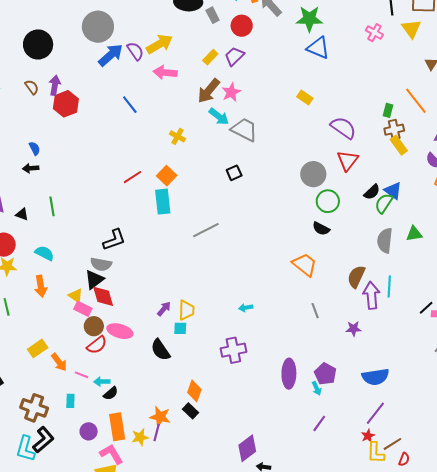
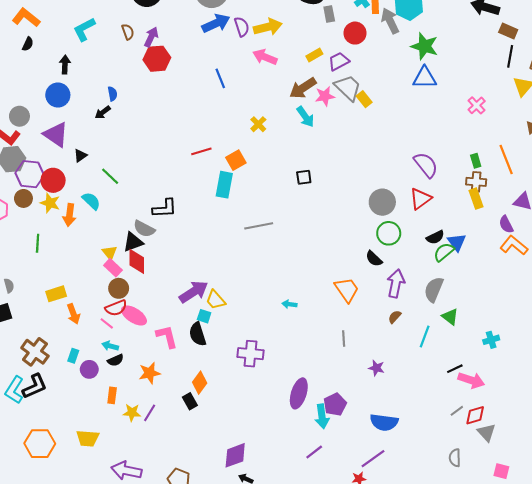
pink cross: (374, 33) -> (477, 105), moved
blue triangle: (318, 48) -> (425, 78), turned -40
yellow rectangle: (305, 97) -> (364, 99), moved
green rectangle: (388, 110) -> (476, 161), turned -48
gray trapezoid: (244, 130) -> (348, 88), moved
black arrow: (31, 168) -> (103, 112), turned -49
green line: (52, 206) -> (110, 176), moved, turned -54
black triangle: (22, 214) -> (80, 156), turned 48
green triangle: (414, 234) -> (450, 317), moved, turned 30
brown semicircle: (356, 277) -> (395, 317), size x0.6
orange arrow: (41, 286) -> (70, 215), moved
purple arrow: (371, 295) -> (396, 283), moved
cyan arrow: (246, 308) -> (289, 304), moved
purple arrow: (164, 309) -> (194, 292), size x1.8
yellow trapezoid: (186, 310) -> (216, 300), turned 120
pink ellipse: (120, 331) -> (134, 315), moved
black semicircle: (160, 350) -> (198, 334), moved
pink line: (81, 375) -> (107, 323), moved
cyan arrow: (317, 388) -> (322, 416), size x1.6
orange star: (160, 417) -> (150, 373), moved, turned 30
orange rectangle: (117, 427) -> (112, 395), size x0.6
purple circle: (89, 431) -> (89, 369), moved
pink L-shape: (111, 454) -> (167, 336), moved

